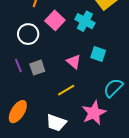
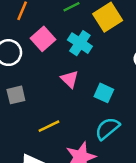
cyan square: (98, 54) -> (104, 93), moved
pink triangle: (74, 62) -> (70, 79), moved

